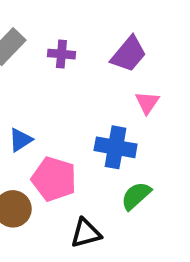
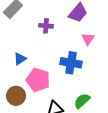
purple cross: (61, 54) -> (46, 26), moved
green semicircle: (136, 196) -> (82, 101), moved

